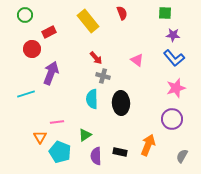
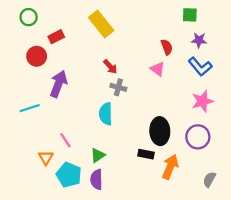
red semicircle: (122, 13) -> (167, 47), moved
black ellipse: (121, 103) -> (160, 131), moved
pink line: (57, 122) -> (65, 140), turned 64
black rectangle: (120, 152) -> (146, 154), moved
purple semicircle: (96, 156) -> (97, 179), moved

